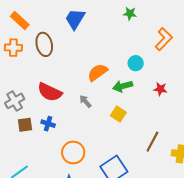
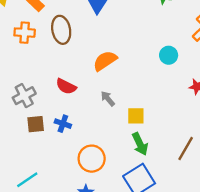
orange semicircle: (98, 72) -> (105, 61), moved
green arrow: (123, 86) -> (140, 144), moved, turned -102
red semicircle: (50, 92) -> (66, 86), size x0.7
yellow square: (118, 114) -> (136, 116), moved, turned -35

